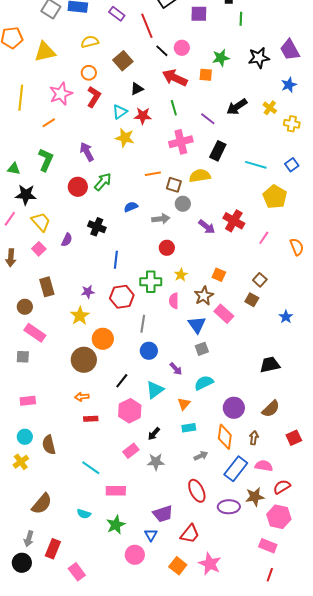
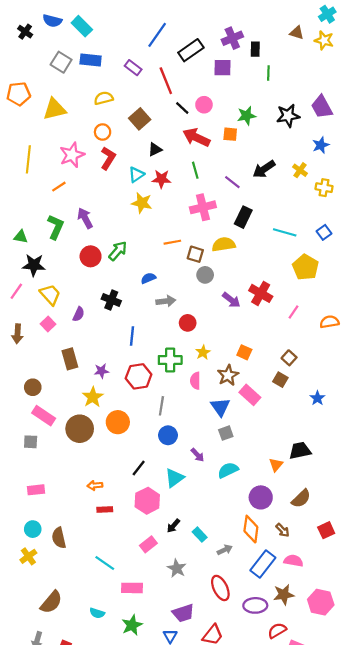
purple arrow: (87, 152) -> (85, 218), moved
gray arrow: (161, 219) -> (166, 301), moved
orange semicircle: (297, 247) -> (329, 322), turned -78
brown rectangle: (47, 287) -> (70, 359), moved
brown circle: (84, 360) -> (80, 429), moved
orange triangle: (184, 404) -> (276, 465), moved
cyan rectangle: (189, 428) -> (200, 535), moved, turned 56
brown arrow: (254, 438) -> (283, 530), turned 128
gray star: (156, 462) -> (177, 568), moved, turned 30
red semicircle: (282, 487) -> (277, 631), moved
pink hexagon: (279, 517) -> (321, 602), moved

